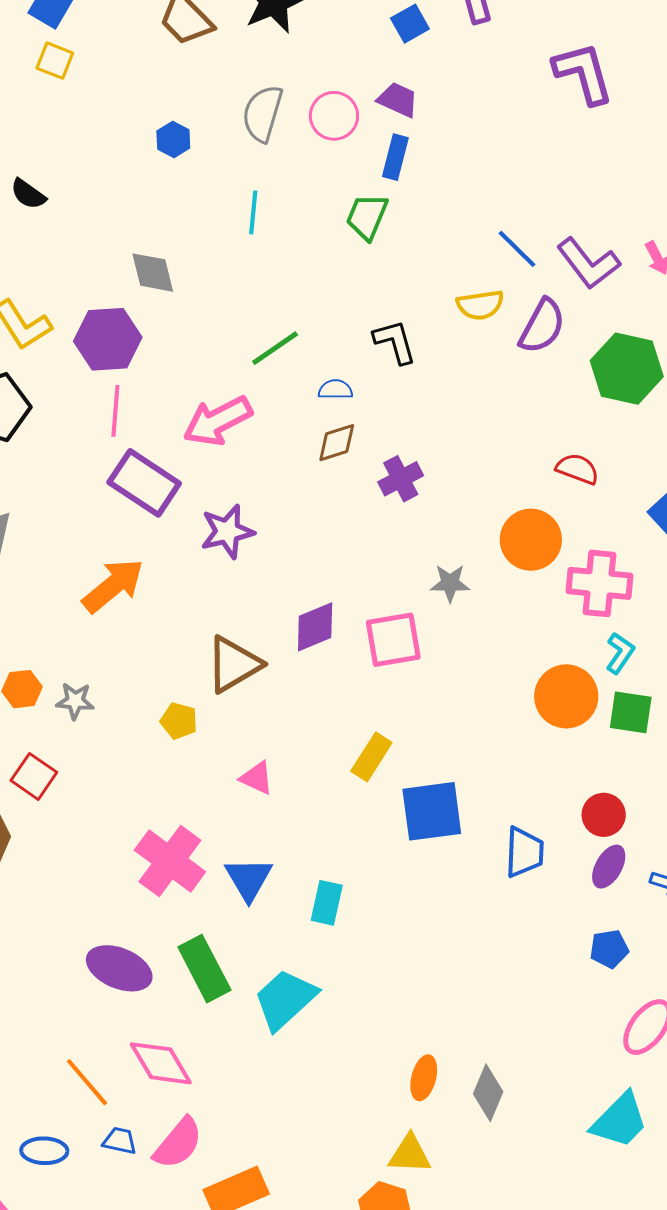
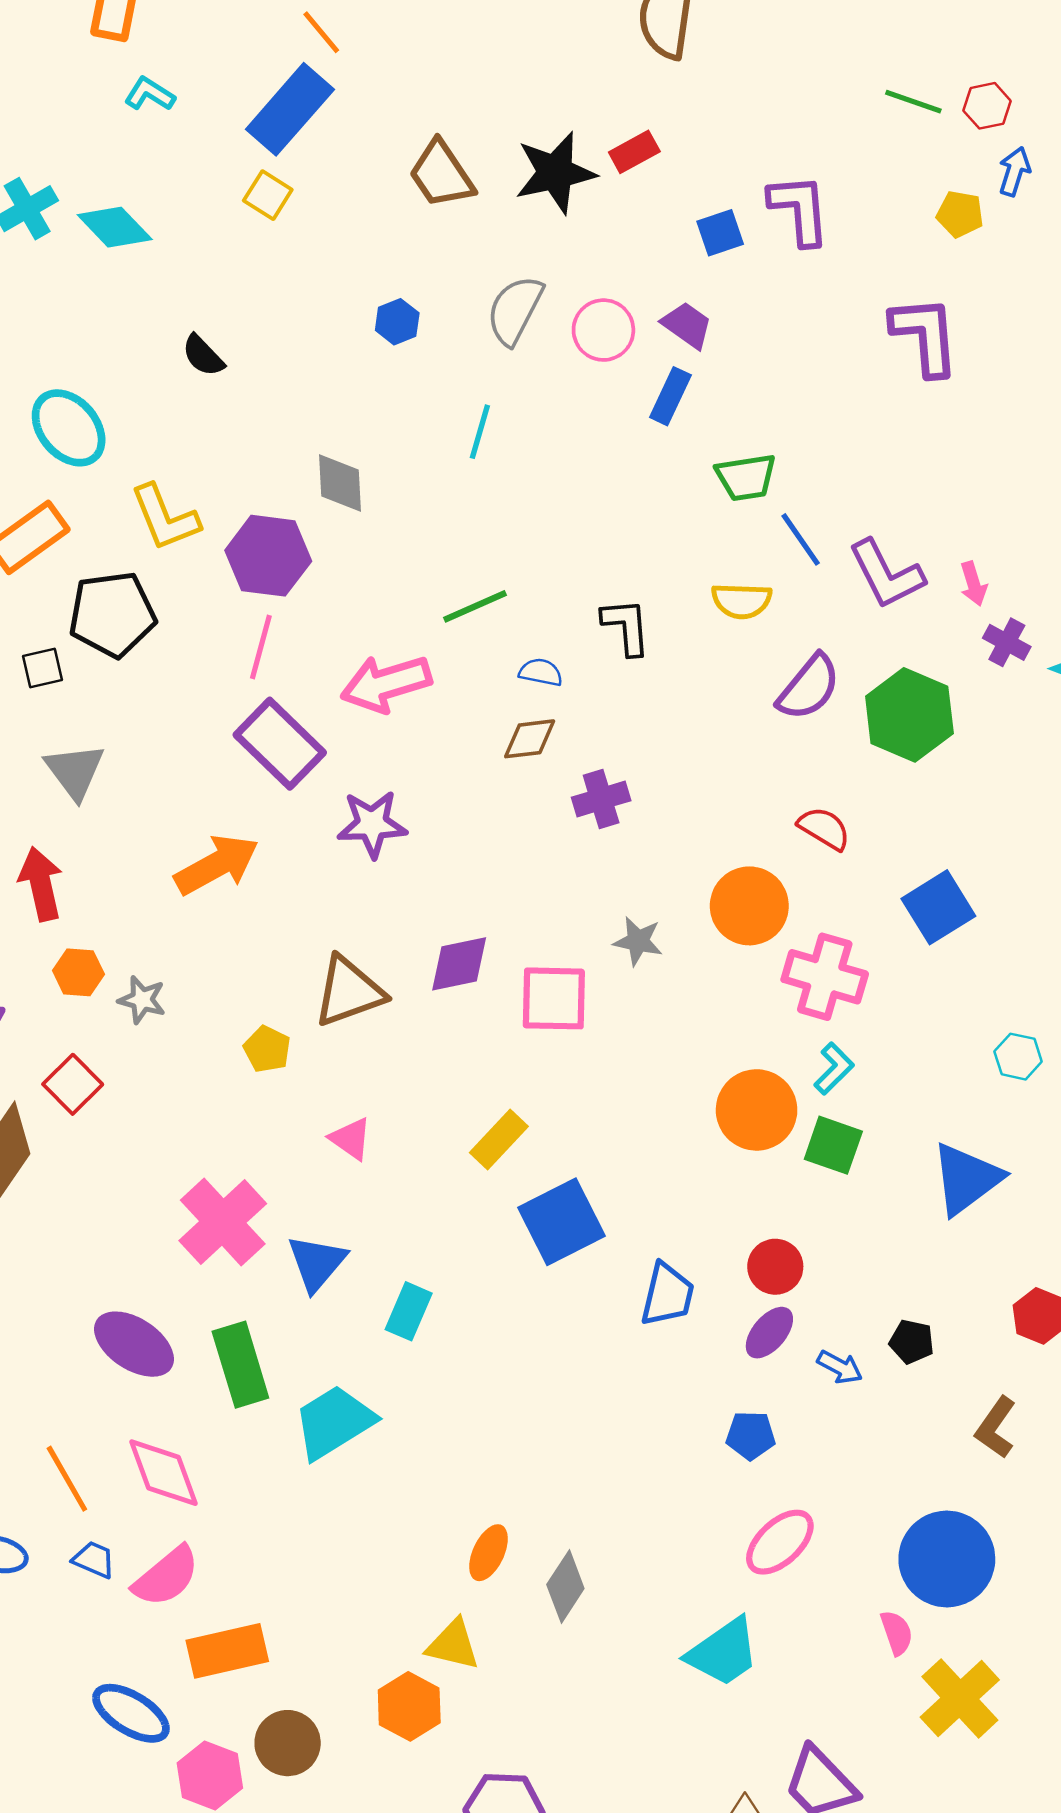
green trapezoid: (367, 217) -> (746, 477), moved, turned -132
purple semicircle: (542, 326) -> (809, 687), moved
blue square: (432, 811) -> (562, 1222), turned -30

